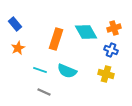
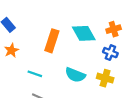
cyan semicircle: (67, 71) -> (75, 75), moved

